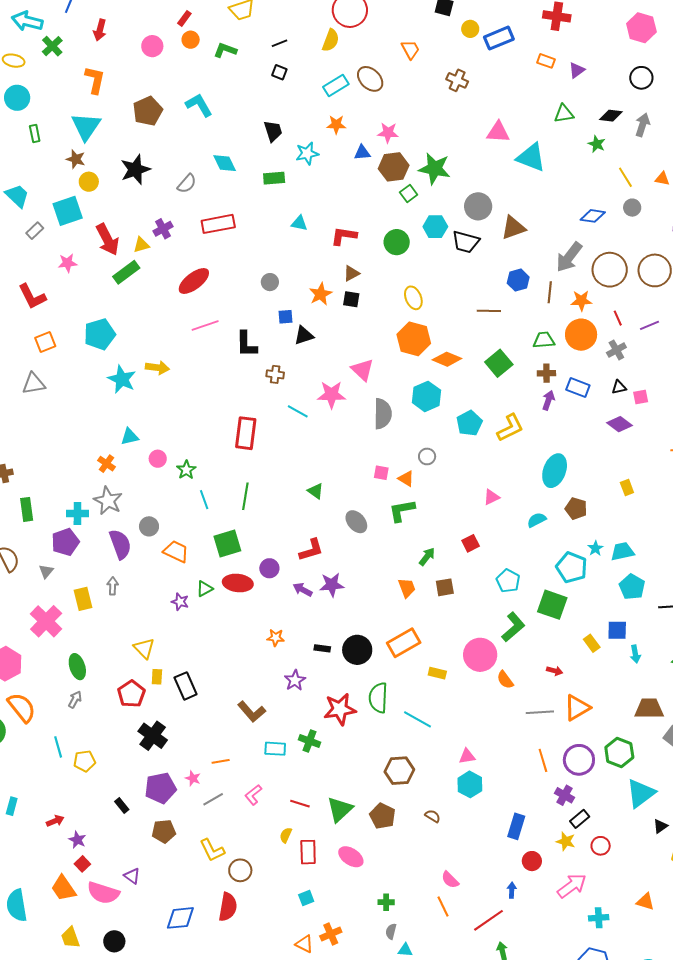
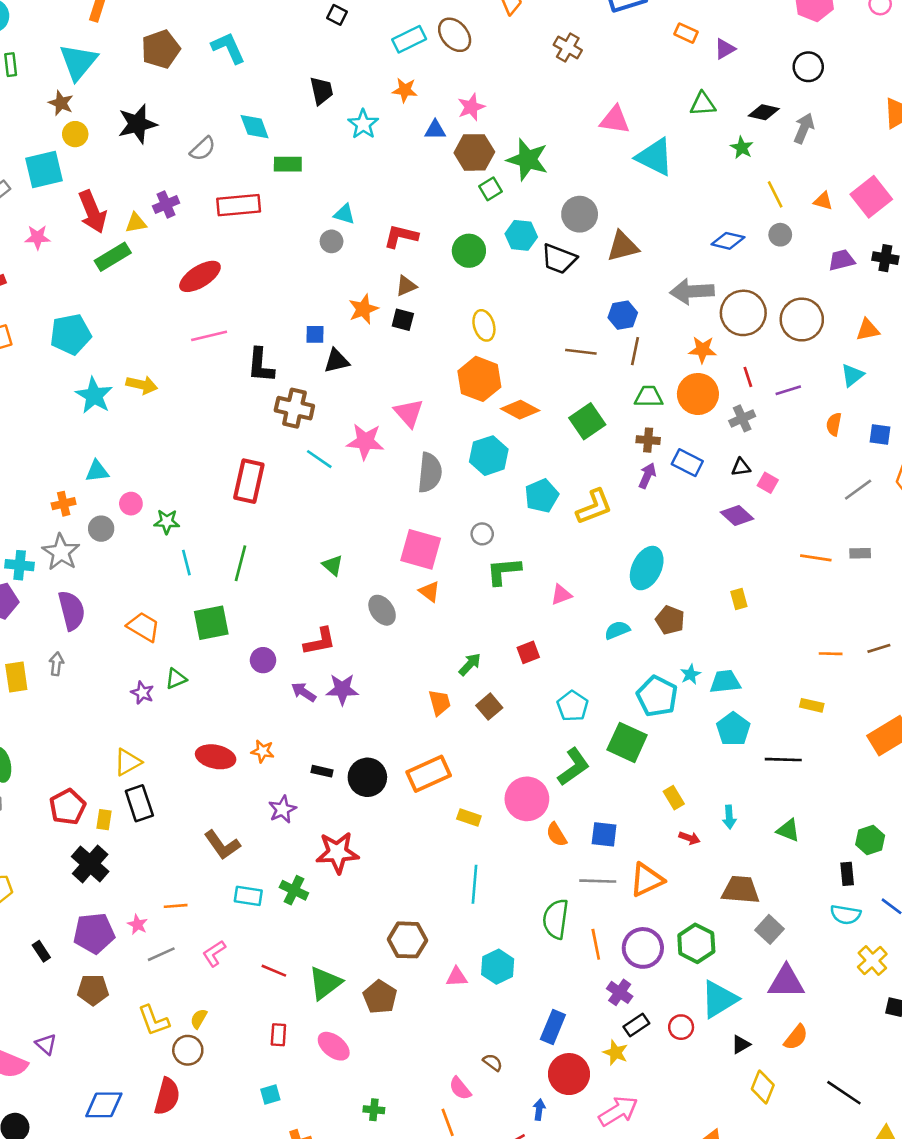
pink star: (388, 133) -> (471, 107), turned -30
cyan star: (307, 153) -> (363, 124), turned -30
green rectangle: (274, 178) -> (288, 164), moved
gray arrow: (569, 257) -> (692, 291), turned 44
gray circle: (270, 282) -> (332, 241), moved
brown line: (550, 292) -> (635, 351), moved
brown cross: (275, 374) -> (294, 408), size x1.6
pink square: (641, 397) -> (768, 483), turned 35
orange cross: (106, 464) -> (64, 504), turned 36
green star: (186, 470) -> (167, 522), turned 30
pink square: (381, 473) -> (421, 549), size x2.0
orange triangle: (406, 479) -> (429, 592), moved
green L-shape: (402, 511) -> (504, 571), moved
gray circle: (149, 526) -> (101, 529), moved
red ellipse: (238, 583) -> (216, 757), moved
brown square: (445, 587) -> (489, 707), turned -36
blue square: (617, 630) -> (604, 834), moved
yellow triangle: (144, 648) -> (128, 762), moved, turned 40
red arrow: (555, 671) -> (689, 838), moved
yellow rectangle: (157, 677) -> (104, 820), moved
green semicircle: (378, 698) -> (556, 919), moved
cyan line: (417, 719) -> (474, 884), moved, turned 60
pink triangle: (467, 756) -> (457, 977), moved
brown semicircle: (433, 816) -> (493, 1062), moved
yellow semicircle: (286, 835) -> (199, 1019), moved
red circle: (601, 846) -> (681, 1027), moved
red rectangle: (308, 852) -> (278, 1035), size x0.7
red circle: (532, 861) -> (569, 1074), size x1.6

